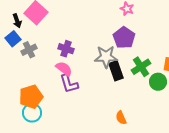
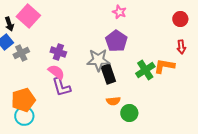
green cross: (141, 67) -> (145, 70), moved
green circle: (158, 82) -> (129, 113), moved
orange semicircle: (121, 118) -> (113, 101), moved, turned -72

